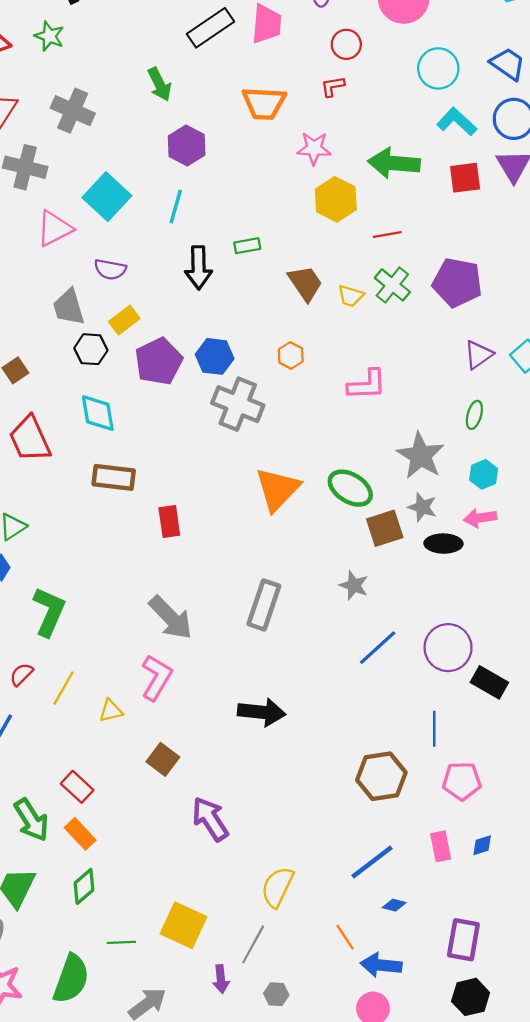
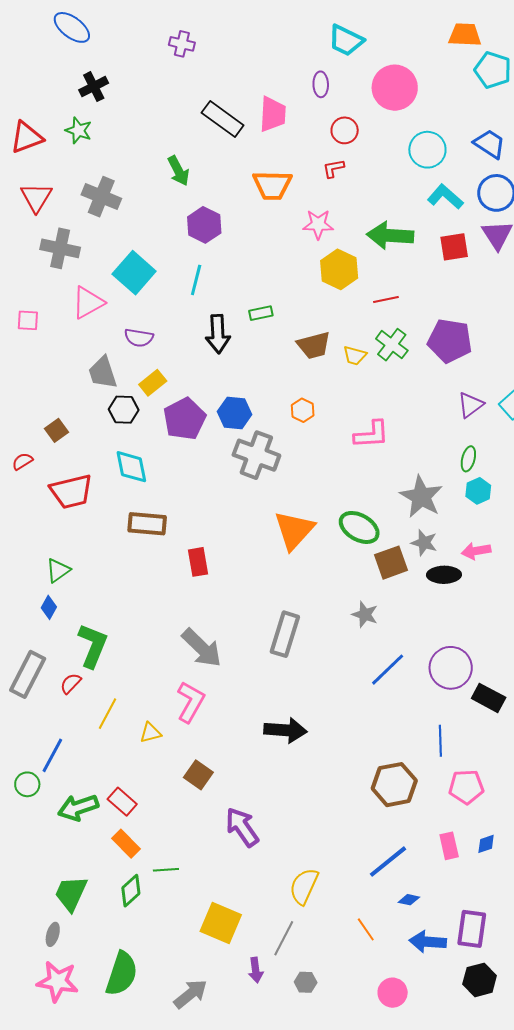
black rectangle: (210, 28) -> (223, 119), turned 72
brown trapezoid: (305, 283) -> (314, 345), turned 111
red trapezoid: (30, 439) -> (71, 491), turned -78
cyan hexagon: (484, 474) -> (478, 491), moved
red semicircle: (21, 674) -> (71, 683), moved
green arrow: (31, 820) -> (78, 807), moved, turned 105
green line: (121, 942) -> (166, 870), moved
blue arrow: (381, 965) -> (428, 942), moved

